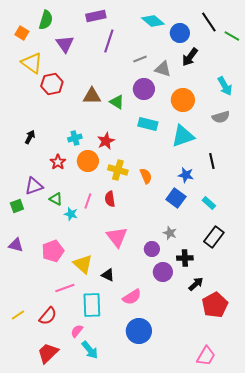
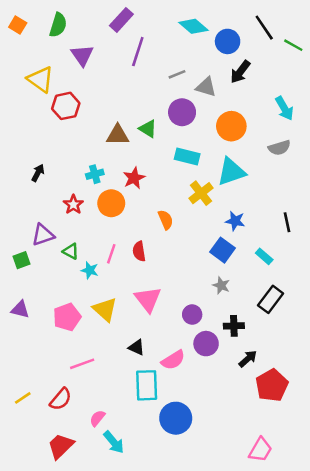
purple rectangle: (96, 16) -> (121, 20), turned -36
orange square: (22, 33) -> (18, 25), moved
brown triangle: (92, 96) -> (118, 135), moved
black line: (212, 161) -> (287, 222), moved
yellow cross: (118, 170) -> (201, 193), moved, turned 36
orange semicircle: (146, 176) -> (166, 220), moved
gray star: (170, 233) -> (221, 285), moved
yellow triangle: (83, 264) -> (105, 309), moved
pink semicircle: (132, 297) -> (173, 360), moved
cyan rectangle: (92, 305) -> (147, 385), moved

